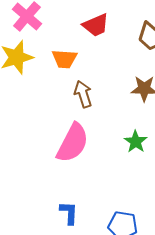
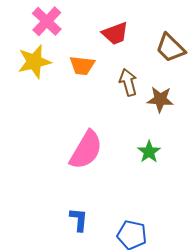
brown arrow: (83, 94) -> (128, 82), moved

